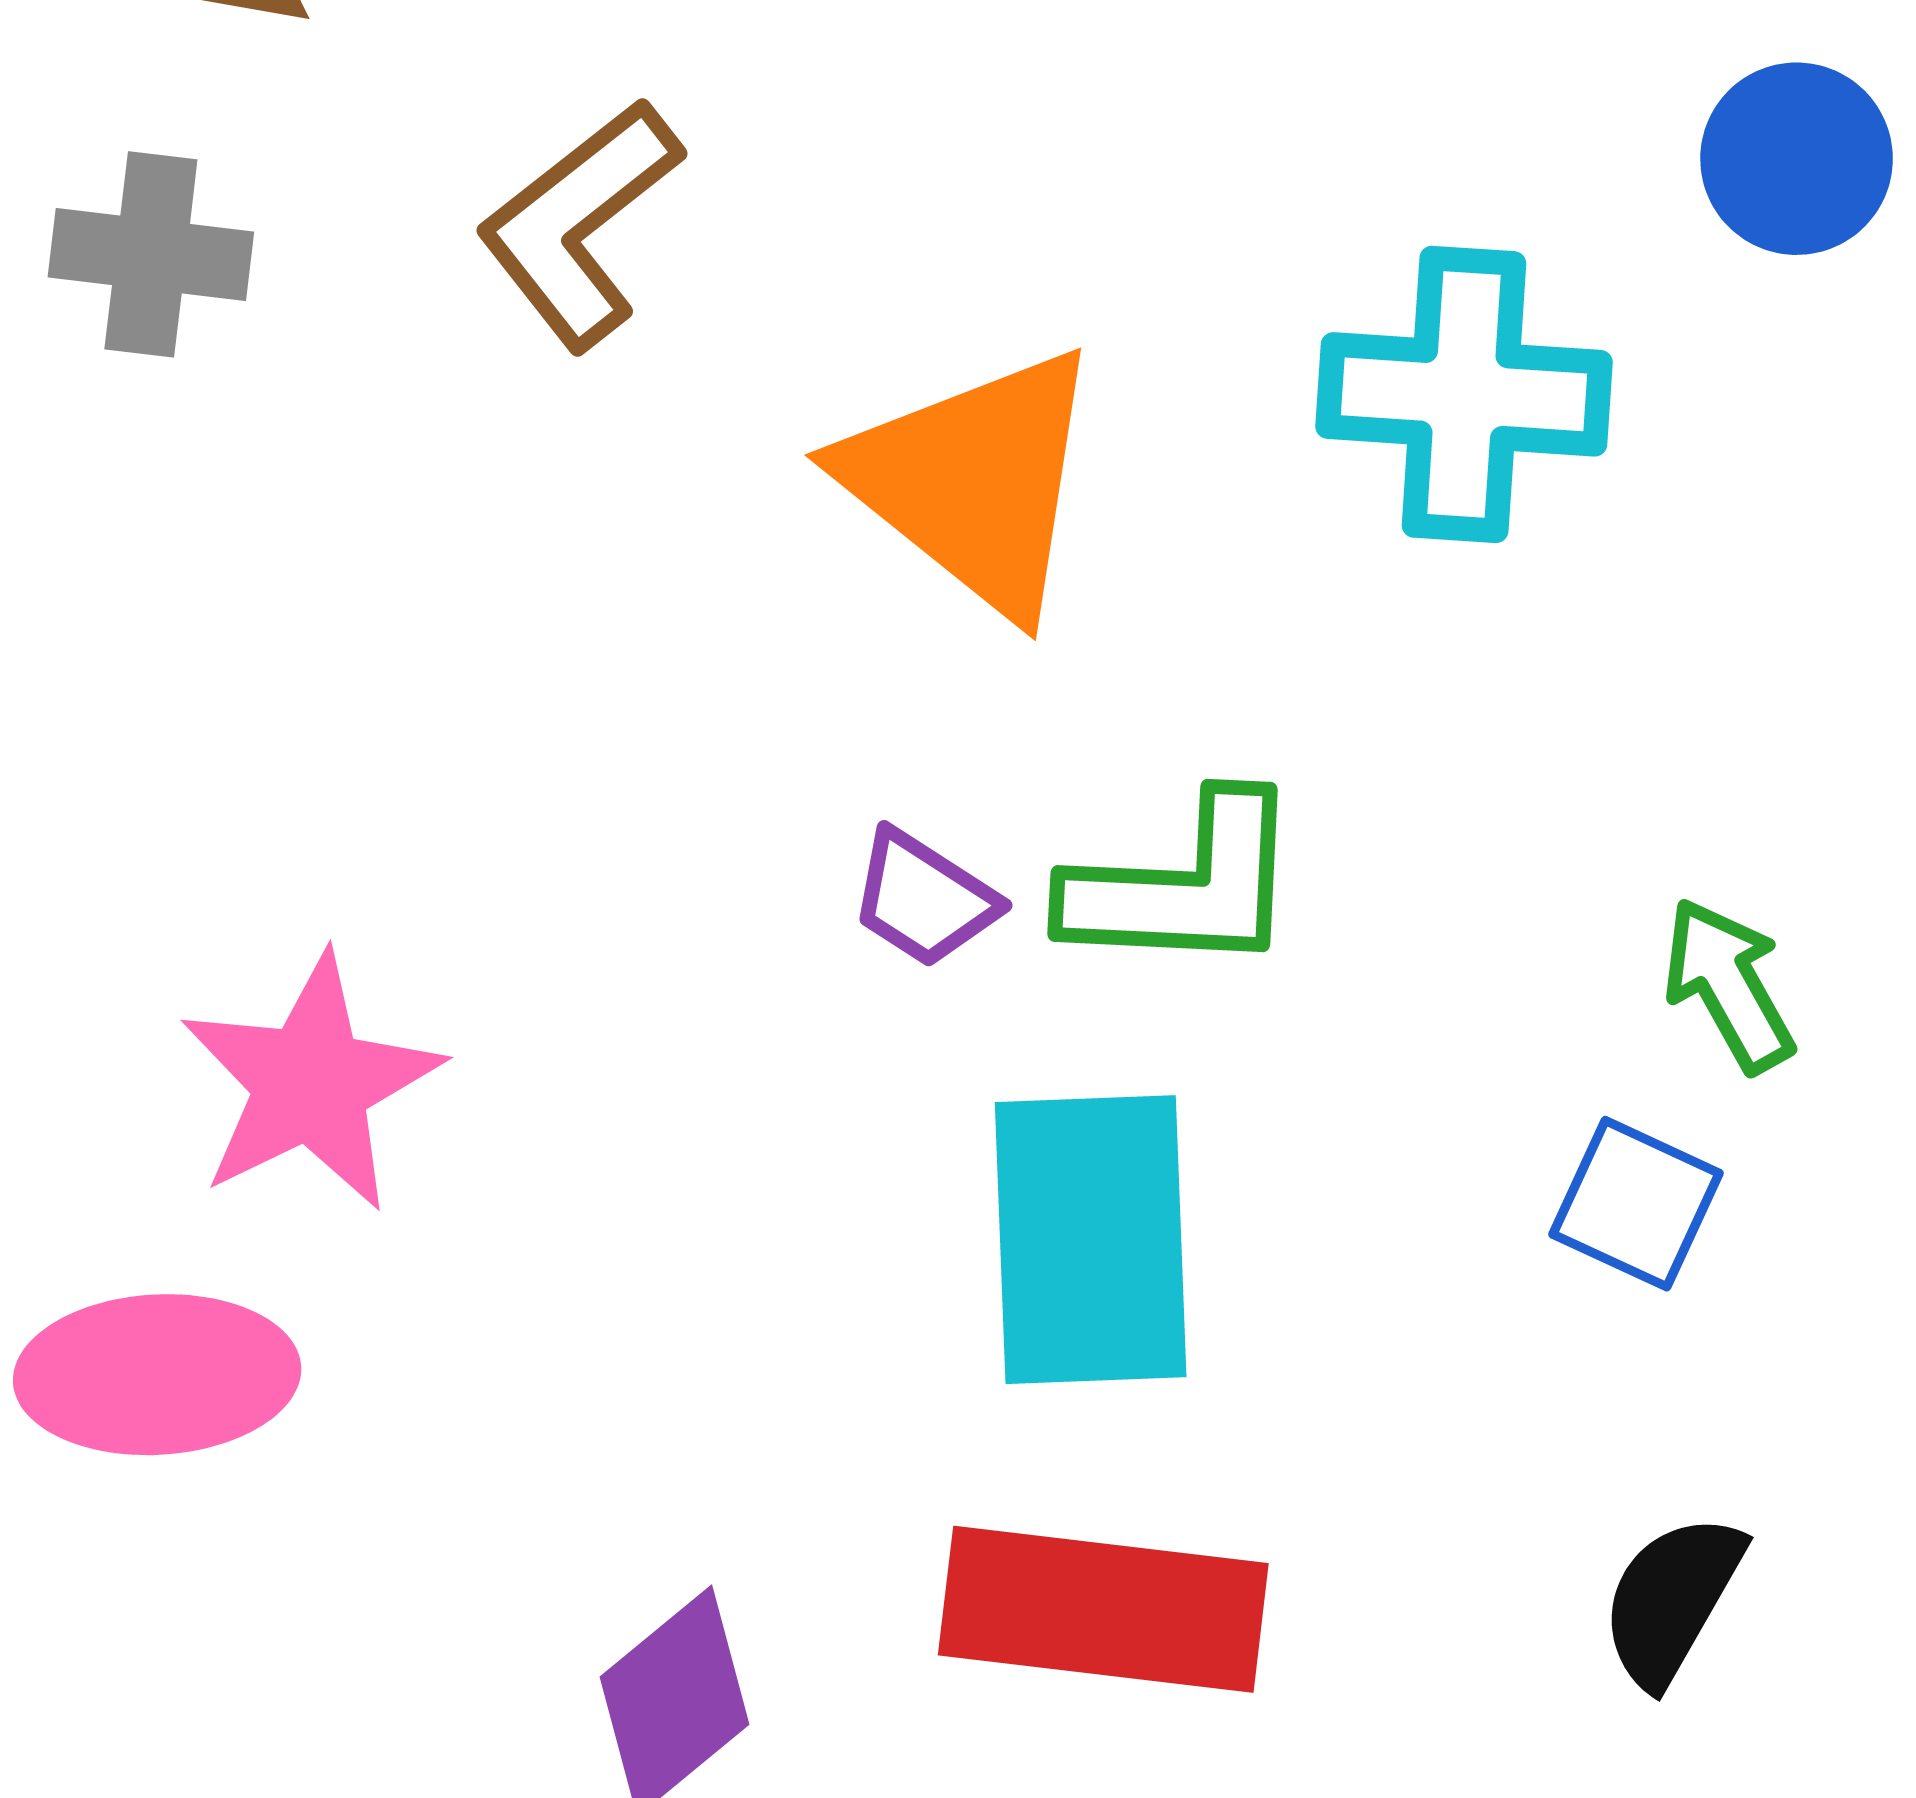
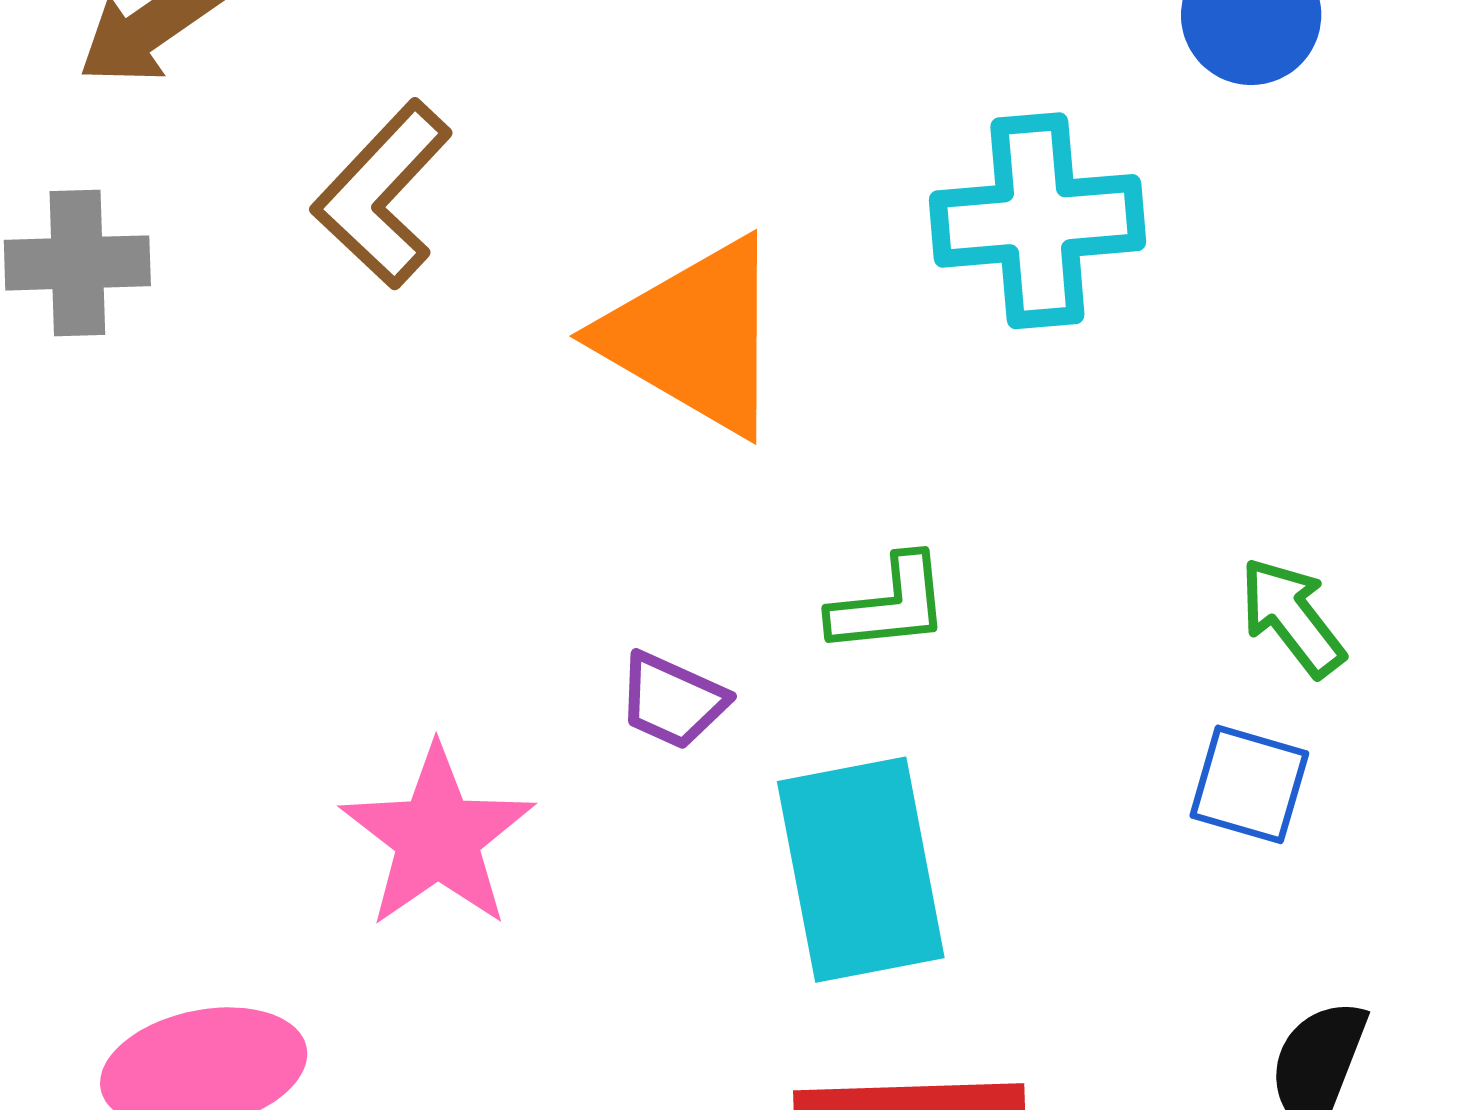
green L-shape: (1184, 885) -> (889, 605), size x0.7
purple trapezoid: (924, 899) -> (672, 701), moved
pink star: (311, 1083) -> (438, 837), moved

